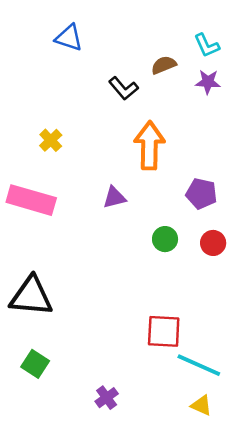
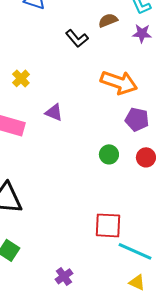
orange arrow: (149, 146) -> (119, 82), moved, turned 108
purple triangle: (114, 197) -> (54, 112), moved, turned 36

